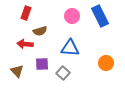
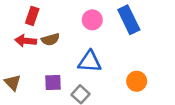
red arrow: (25, 44) -> (26, 41), moved
brown triangle: (17, 71) -> (13, 83), moved

